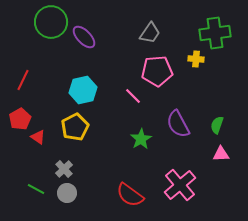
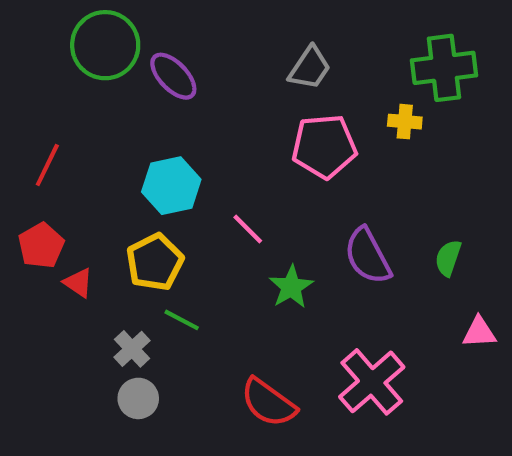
pink line: (133, 96) -> (248, 229), moved
pink triangle: (221, 154) -> (479, 332), moved
green line: (36, 189) -> (182, 320), moved

